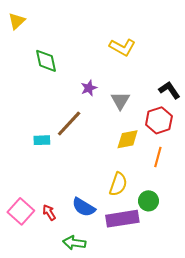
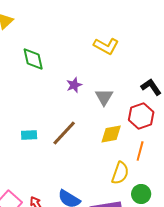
brown line: (69, 124) -> (64, 133), moved
yellow semicircle: (118, 184) -> (120, 173), moved
green circle: (148, 201) -> (141, 194), moved

